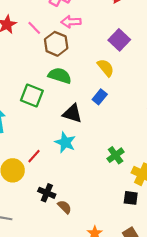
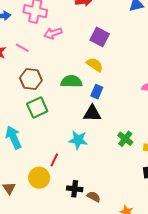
brown hexagon: (56, 44) -> (31, 79), moved
green semicircle: (60, 76) -> (71, 81), moved
green square: (32, 96) -> (37, 107), turned -30
black triangle: (72, 113) -> (92, 113), moved

